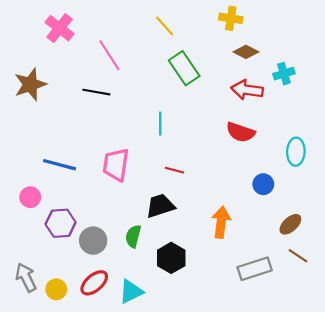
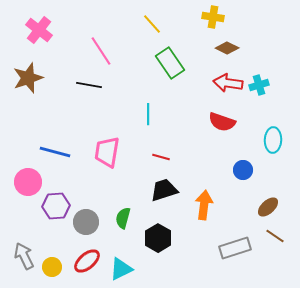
pink cross: (60, 28) -> (39, 30), moved
cyan cross: (284, 74) -> (259, 85), moved
pink circle: (30, 197) -> (28, 182), size x1.4
black trapezoid: (160, 206) -> (164, 190), moved

